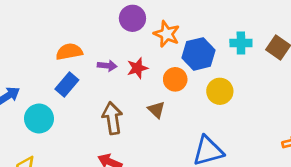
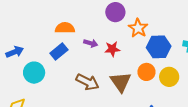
orange circle: (175, 79) -> (146, 72), moved
brown triangle: (156, 110) -> (121, 82), size x1.6
brown arrow: (112, 118) -> (87, 82), turned 115

